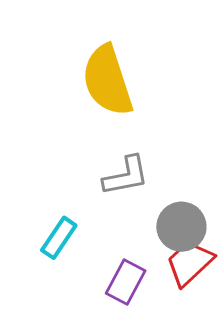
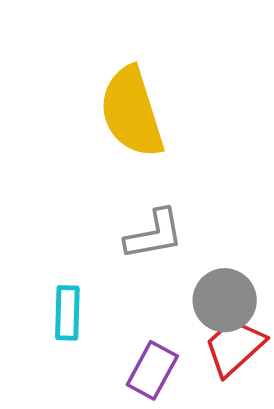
cyan rectangle: (59, 238) -> (67, 313), turned -33

